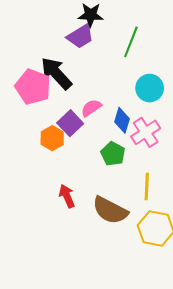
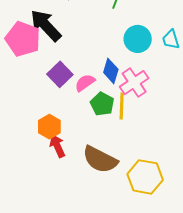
pink semicircle: (91, 108) -> (85, 83), moved
orange hexagon: (52, 138) -> (49, 127), moved
yellow line: (147, 186) -> (122, 106), moved

